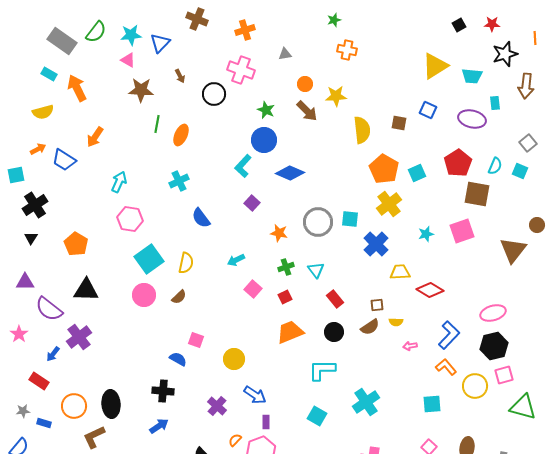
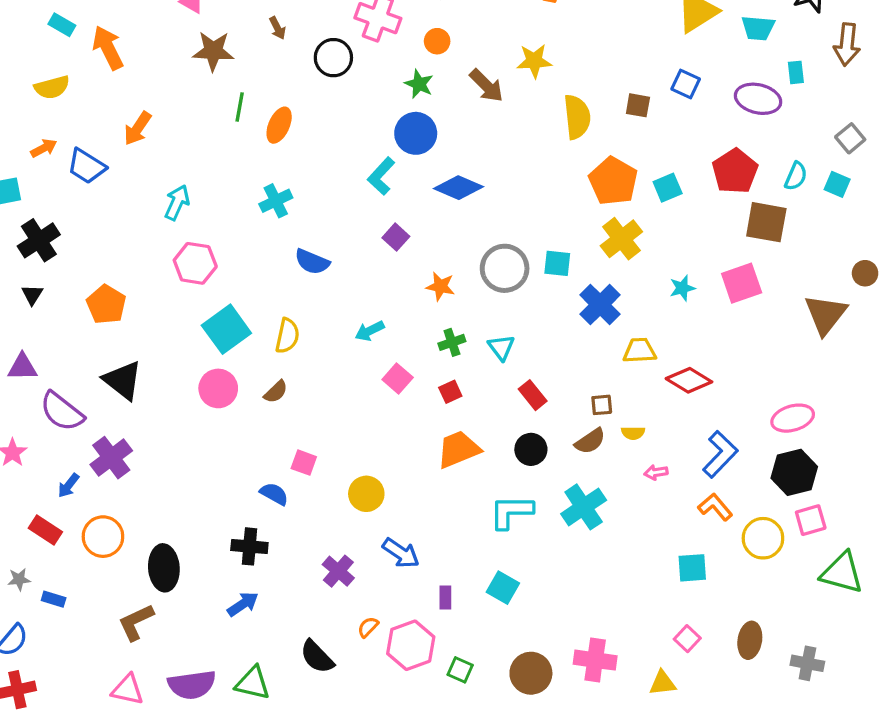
orange circle: (305, 84) -> (437, 41), moved
blue semicircle: (201, 218) -> (312, 262), turned -30
black triangle: (86, 290) -> (123, 380), turned 36
cyan cross: (366, 402) -> (584, 507), moved
orange circle: (74, 406) -> (103, 537), moved
purple rectangle: (266, 422) -> (445, 597), moved

